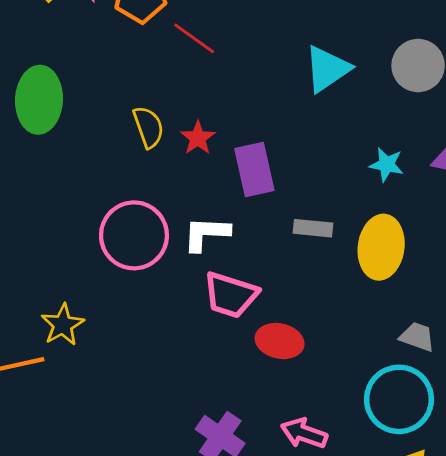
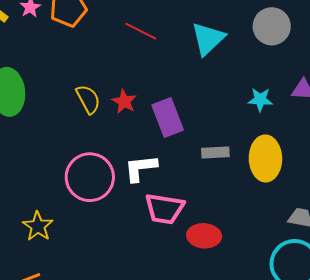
red line: (194, 38) -> (141, 31), moved
yellow star: (63, 325) -> (38, 226), moved

